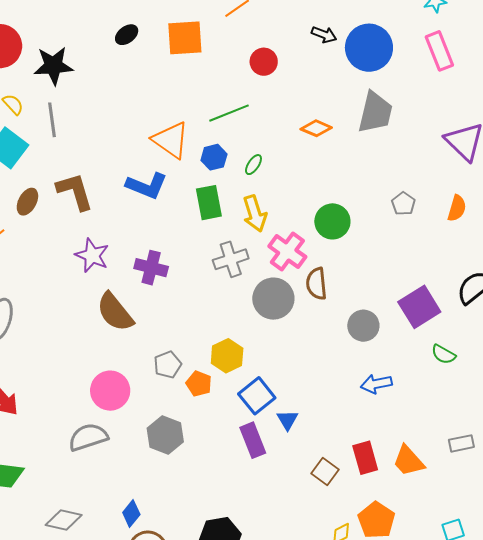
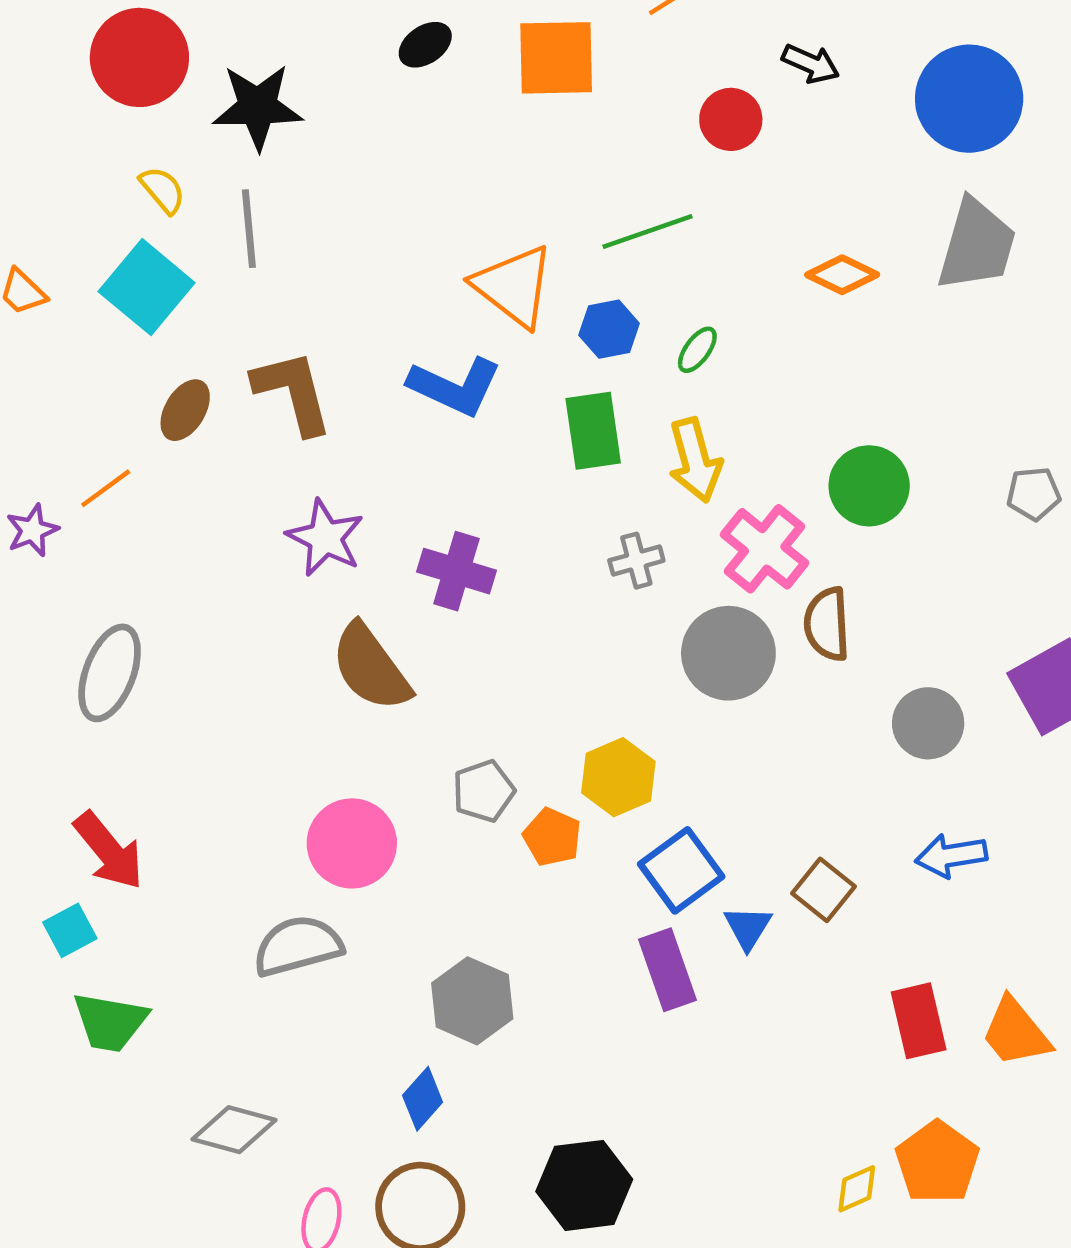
black arrow: (324, 35) -> (811, 64), moved
gray pentagon: (403, 204) -> (1034, 494), moved, turned 30
gray cross: (231, 259) -> (636, 561), size x0.7
gray hexagon: (165, 435) -> (472, 1001), moved
brown square: (325, 471) -> (823, 890), moved
blue diamond: (131, 513) -> (423, 1099), moved

